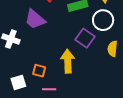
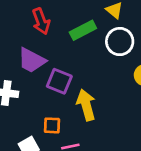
purple square: (85, 38) -> (59, 81), moved

